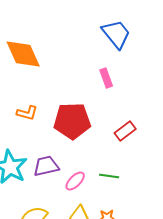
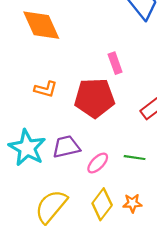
pink rectangle: (106, 78) -> (115, 63), moved

